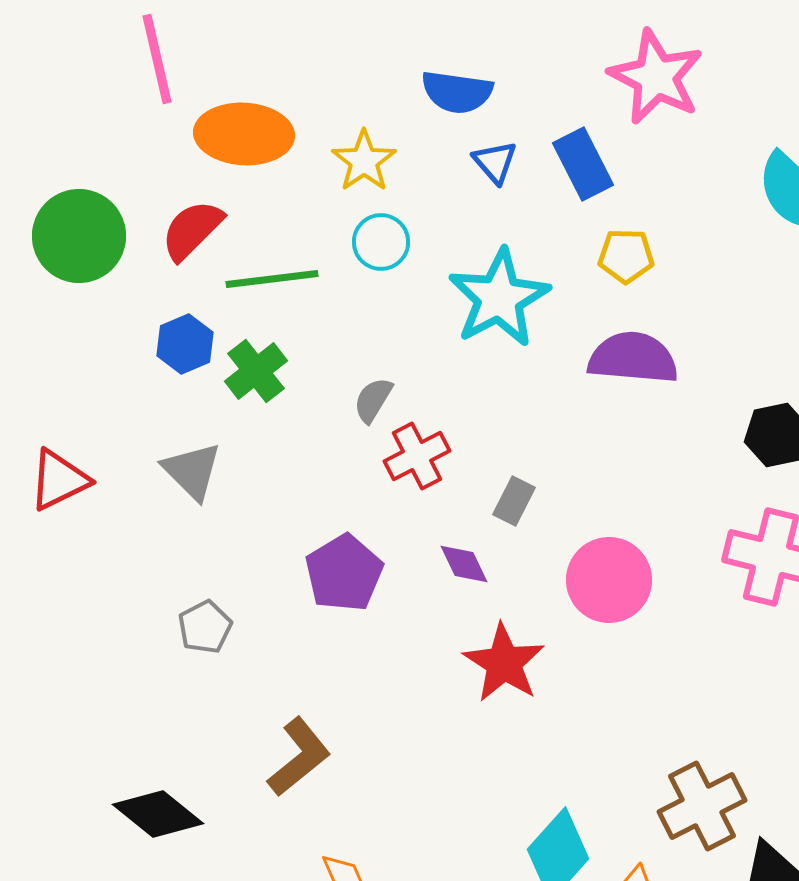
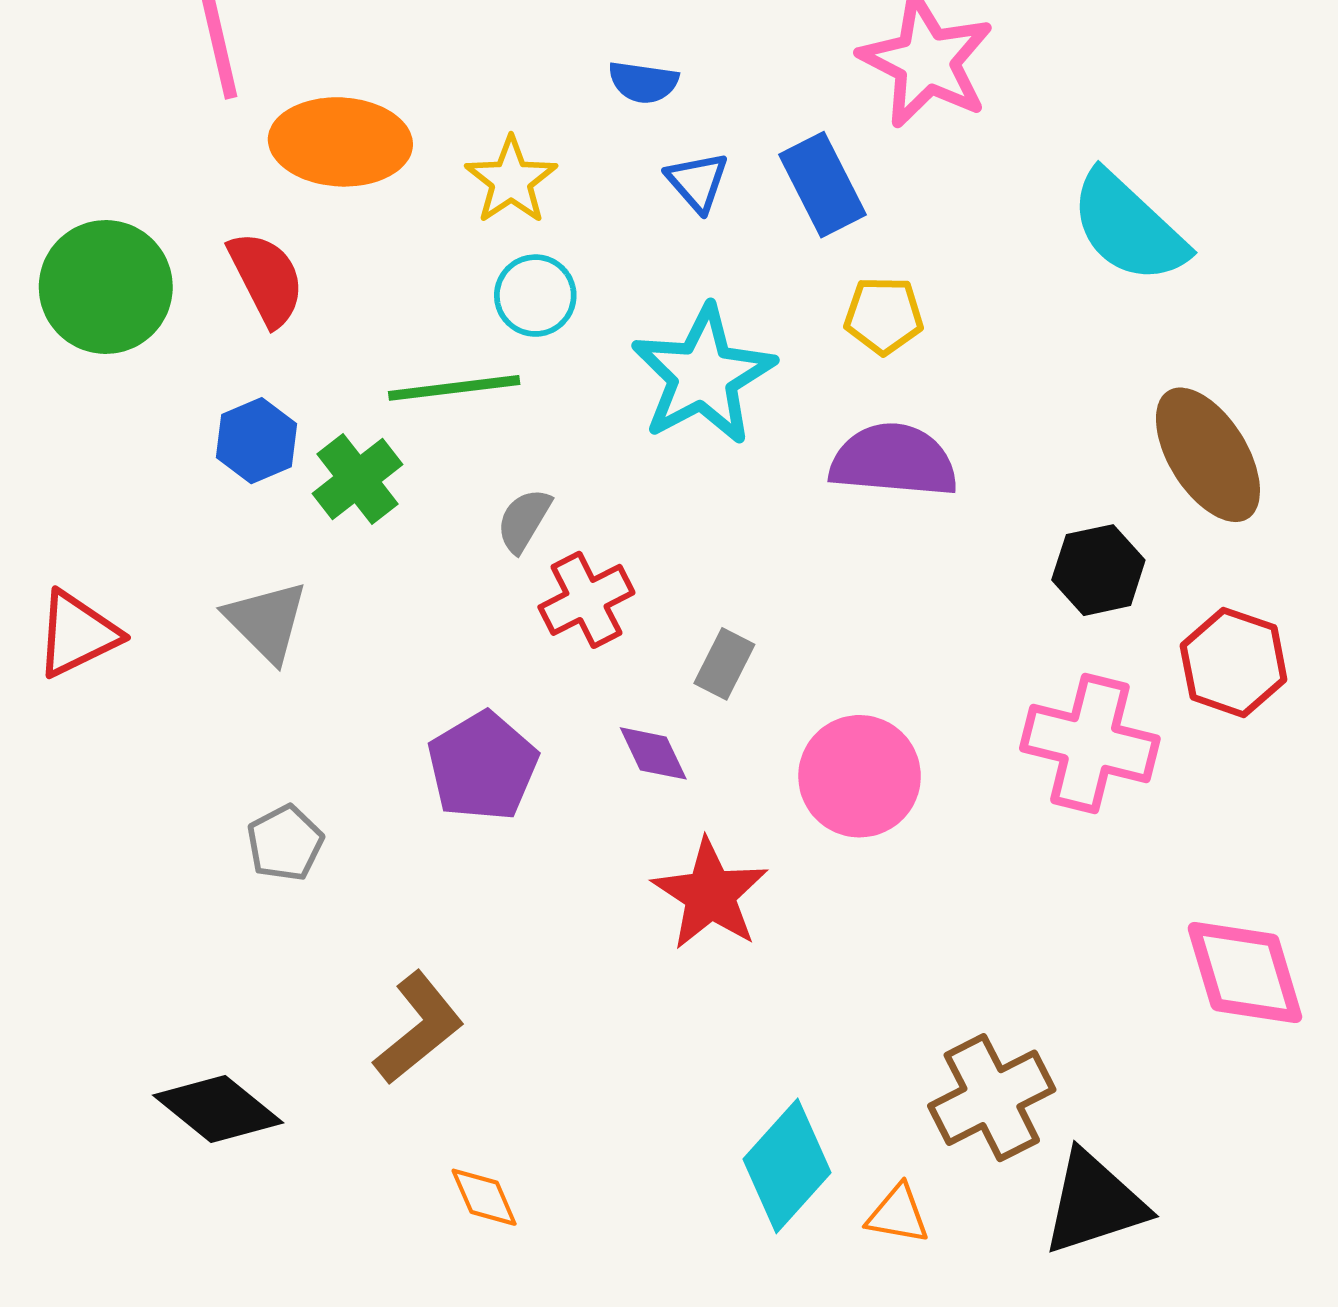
blue semicircle: (457, 92) -> (643, 82), size x0.7
red semicircle: (192, 230) -> (266, 278), turned 108
green line: (272, 279) -> (454, 388), moved

